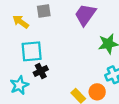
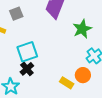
cyan square: (32, 51) -> (27, 52), moved

